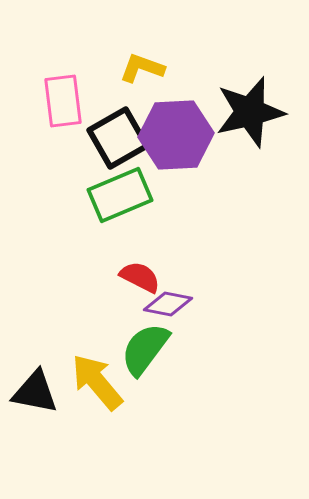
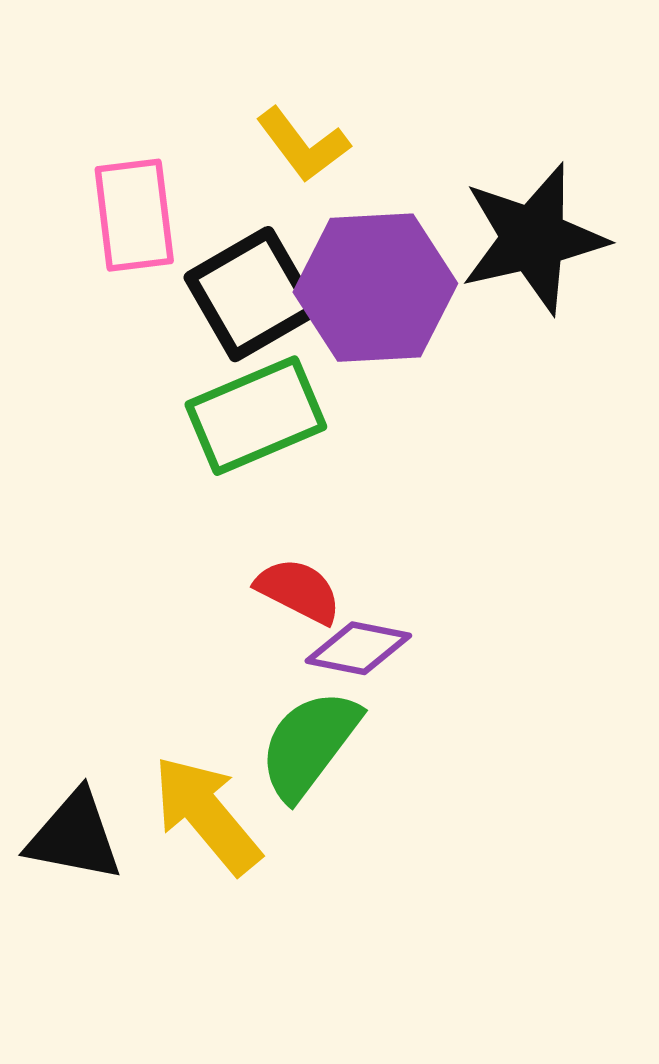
yellow L-shape: (142, 68) -> (303, 145), turned -147

